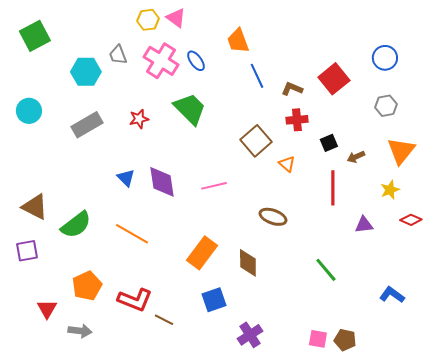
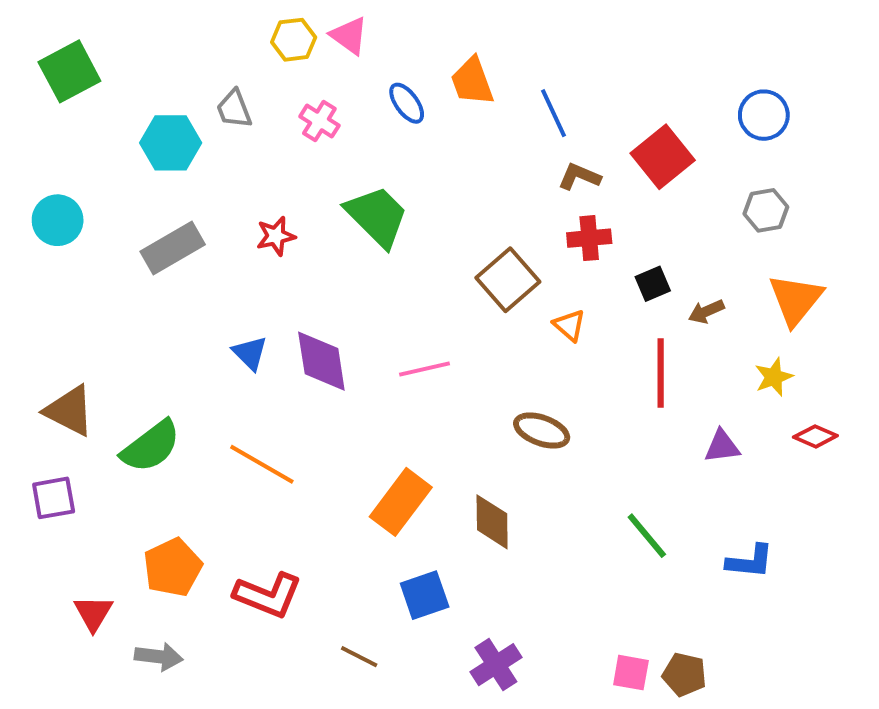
pink cross: (161, 61) -> (319, 121), size x0.6
blue ellipse: (196, 61) -> (407, 103), moved
blue line: (257, 76) -> (554, 113), moved
blue L-shape: (392, 295) -> (750, 561), moved, turned 150
brown line: (164, 320) -> (359, 657), moved

